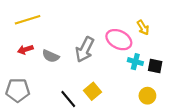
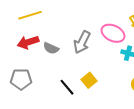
red arrow: (25, 50) -> (28, 42), size x1.5

